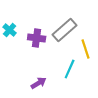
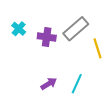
cyan line: (70, 69) -> (77, 84), moved

